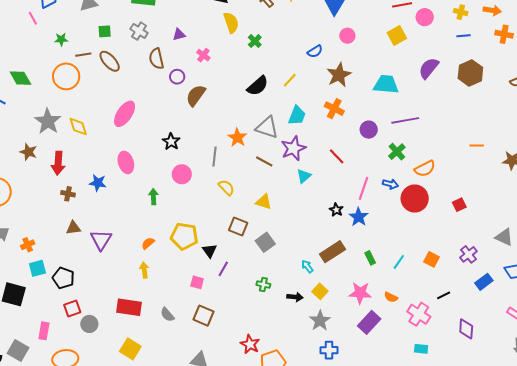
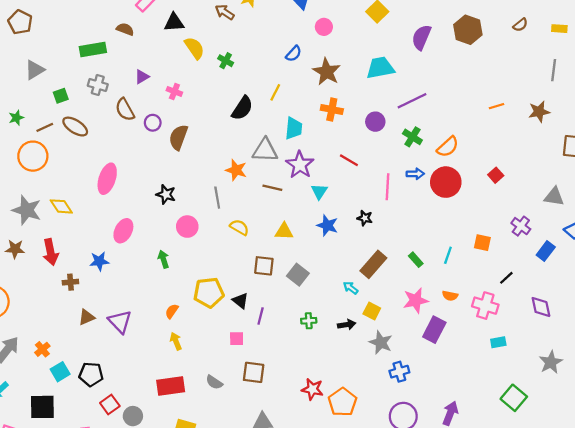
pink ellipse: (126, 162) -> (123, 231), turned 60
blue star: (359, 217) -> (327, 225), moved

